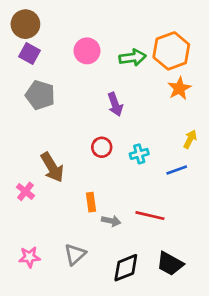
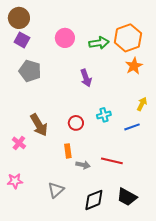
red circle: (102, 147) -> (76, 123), moved
pink star: (29, 257) -> (15, 181), moved

